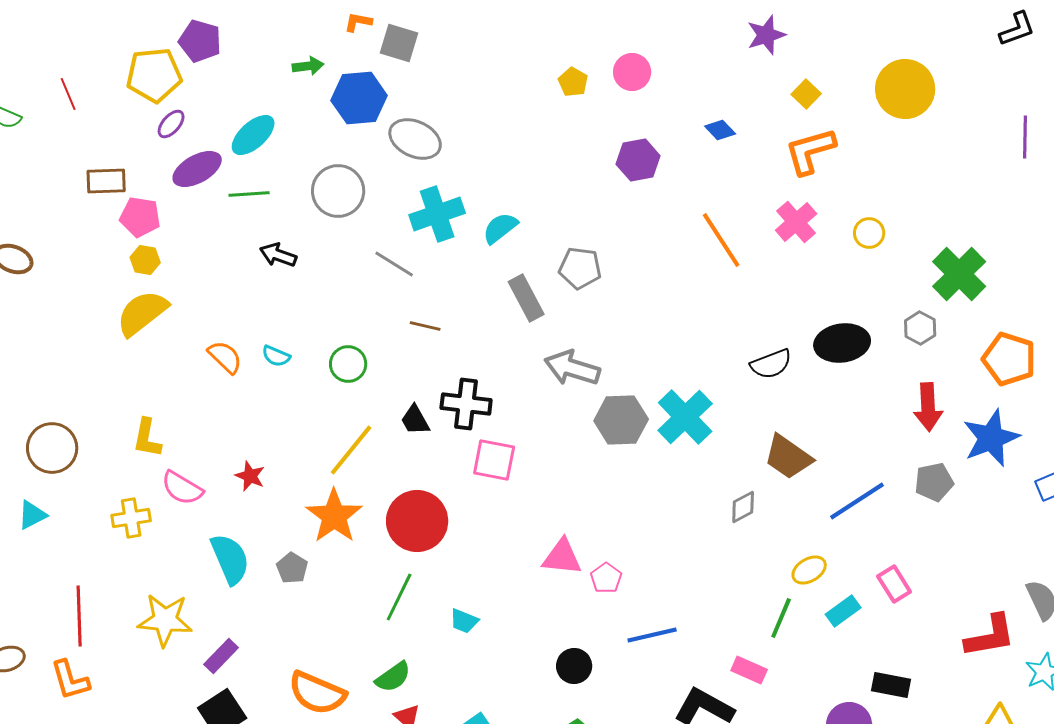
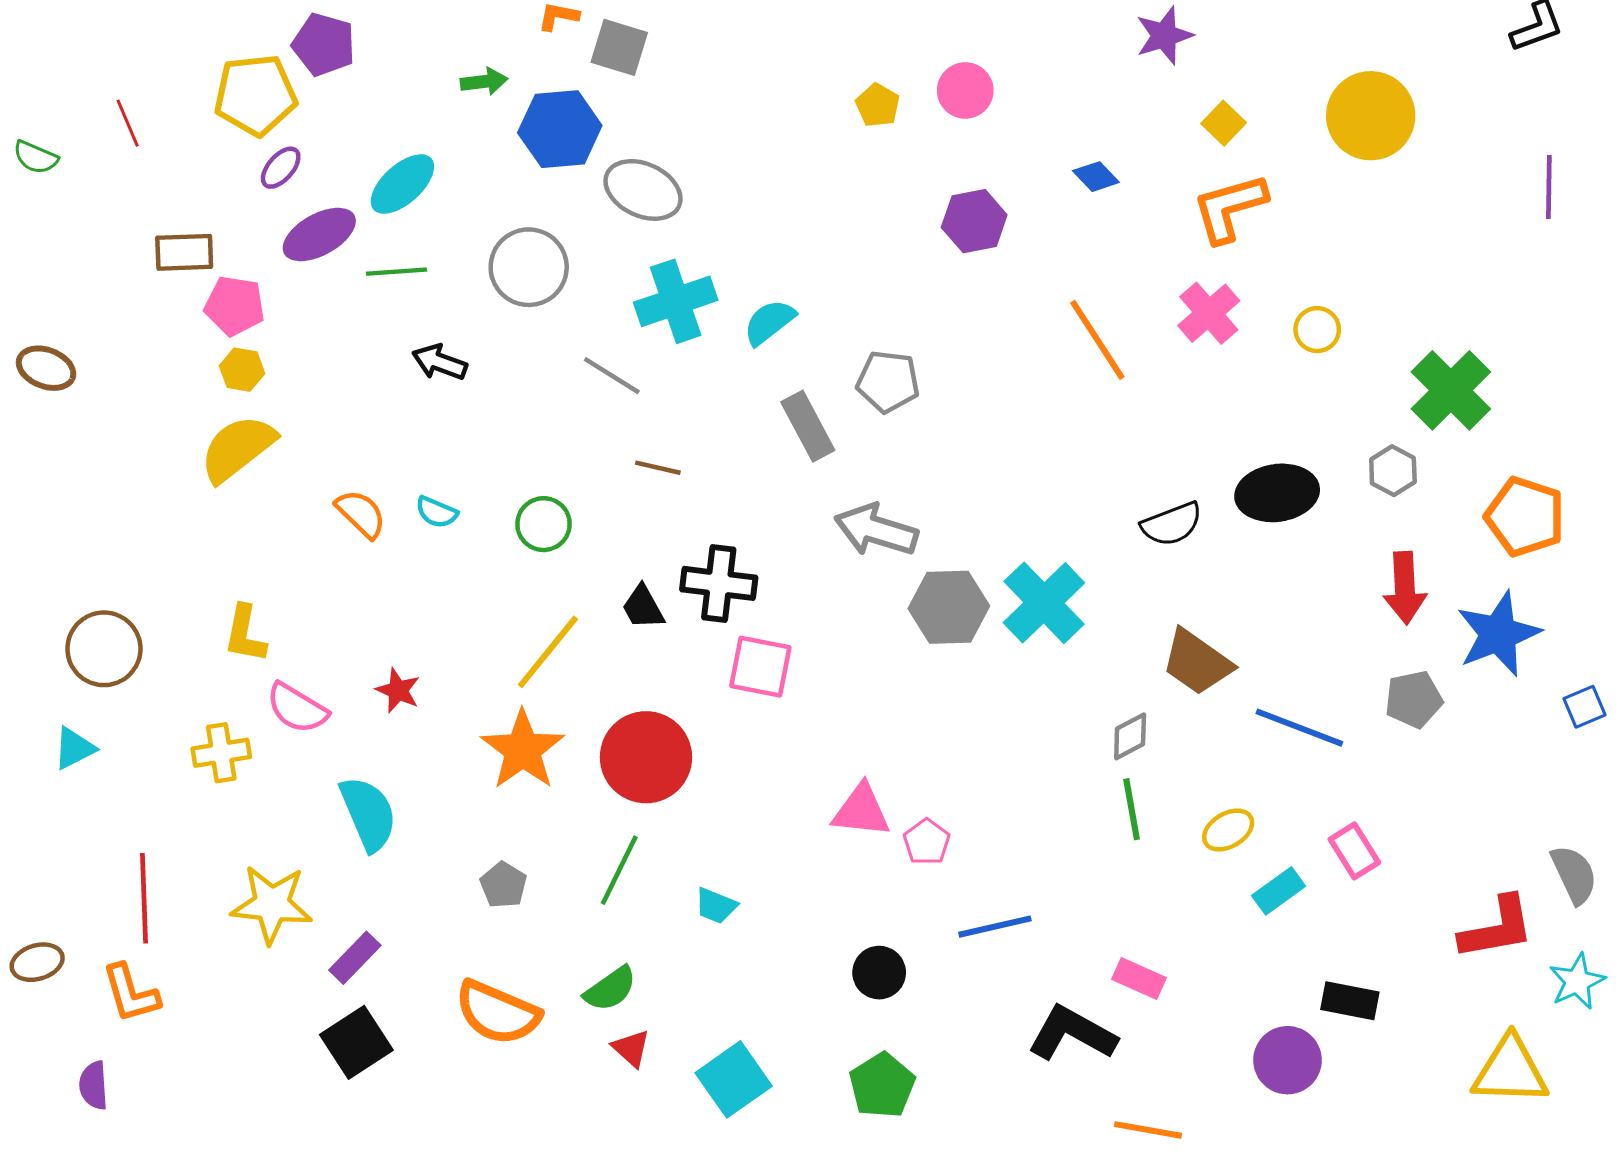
blue line: (857, 501) -> (1299, 728), turned 54
gray pentagon: (292, 568) -> (503, 885), moved
green line: (781, 618) -> (1132, 809), moved, turned -33

